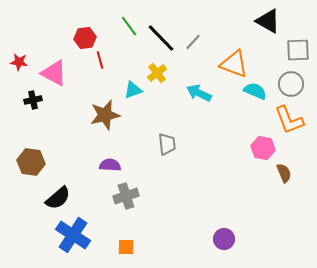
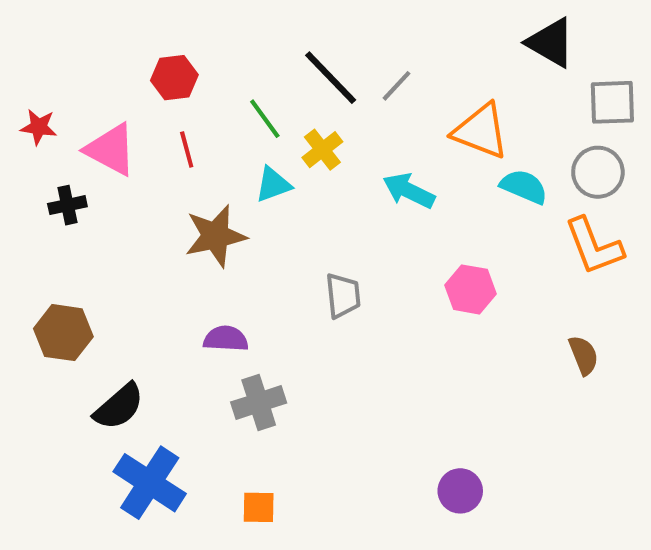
green line: (129, 26) -> (265, 119), moved
red line: (100, 60) -> (187, 150), moved
pink hexagon: (263, 148) -> (470, 289), moved

